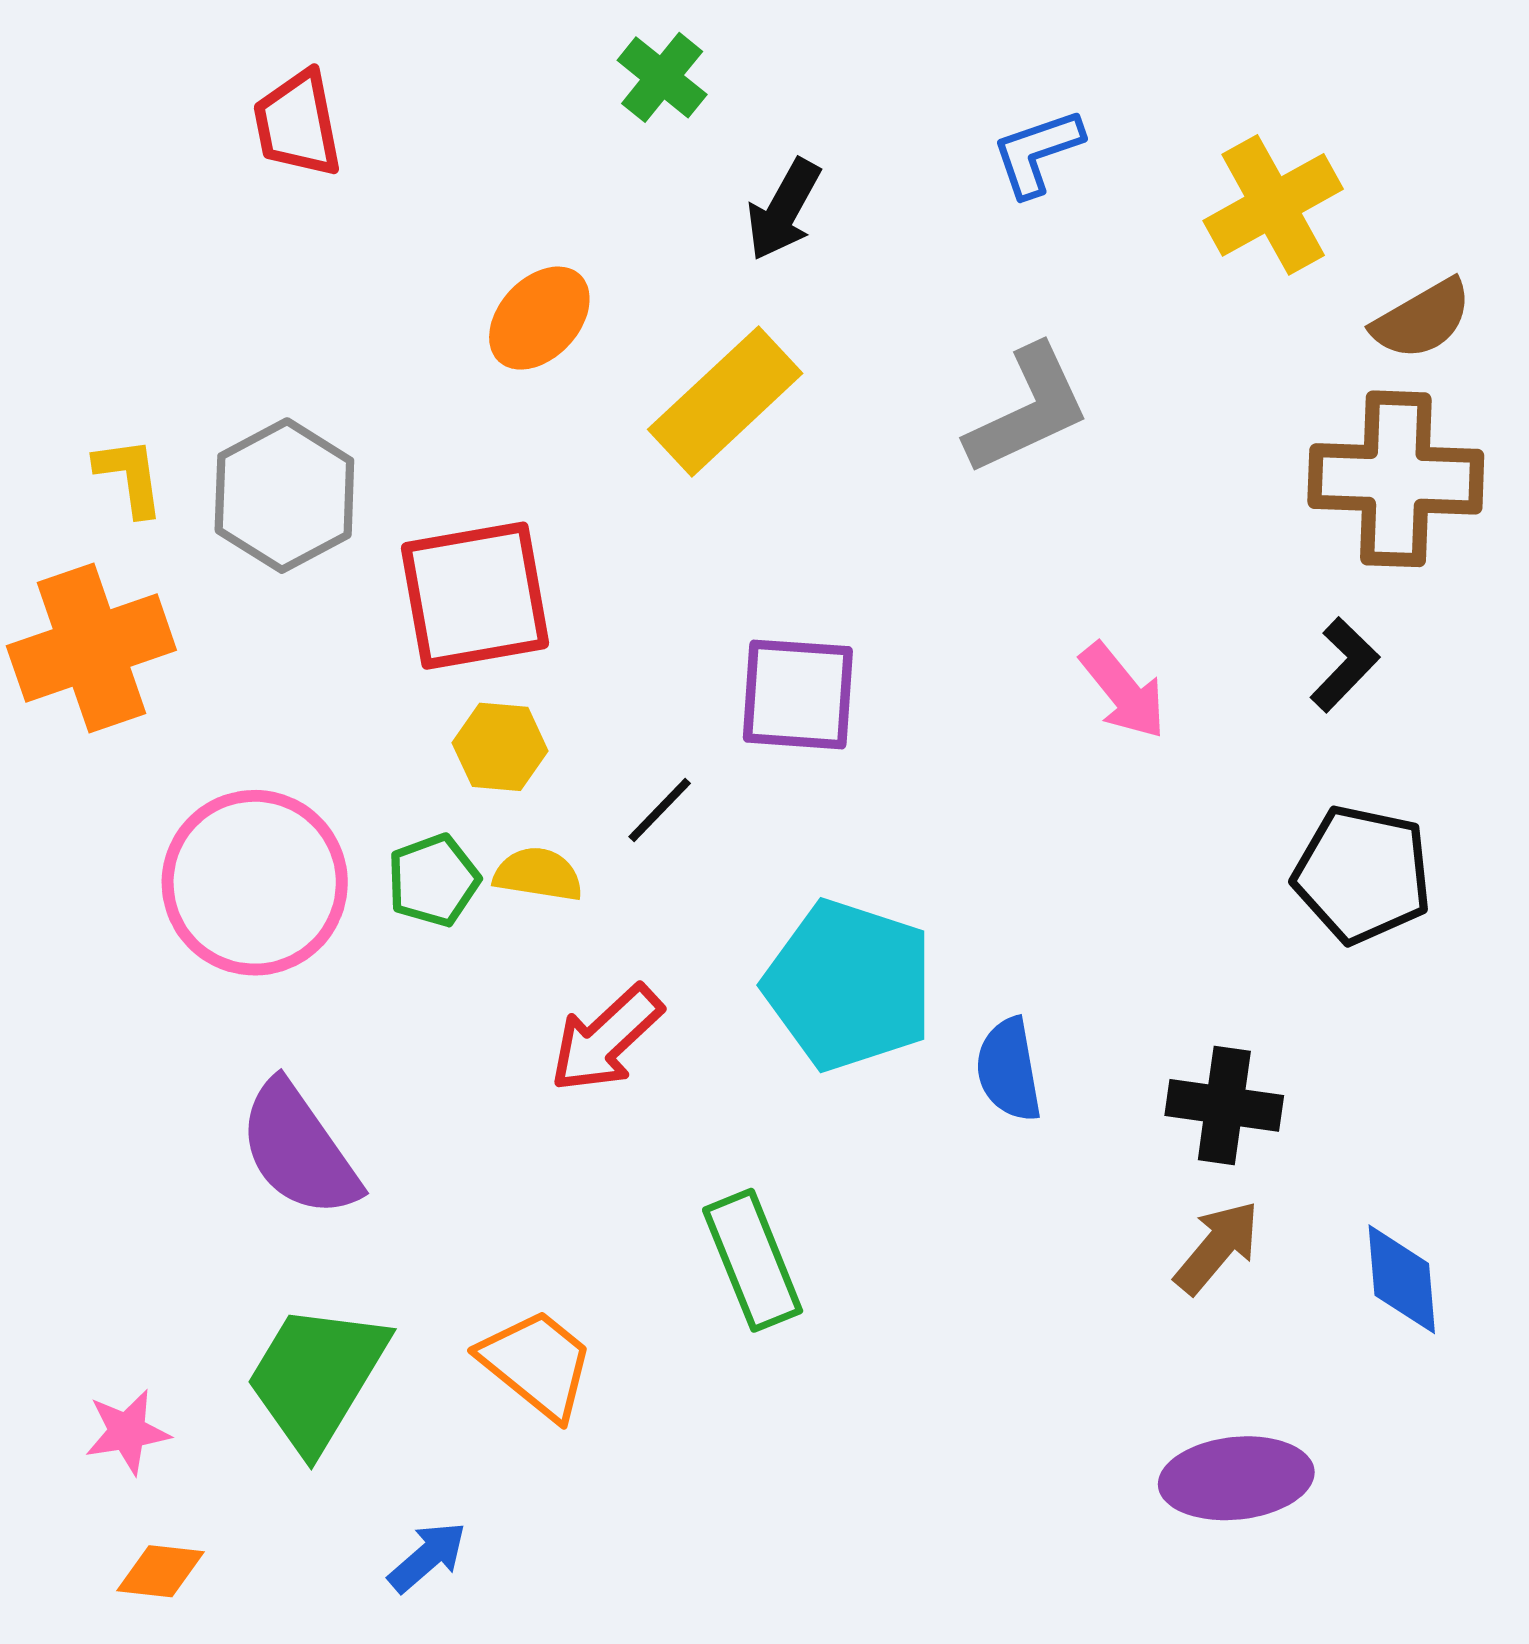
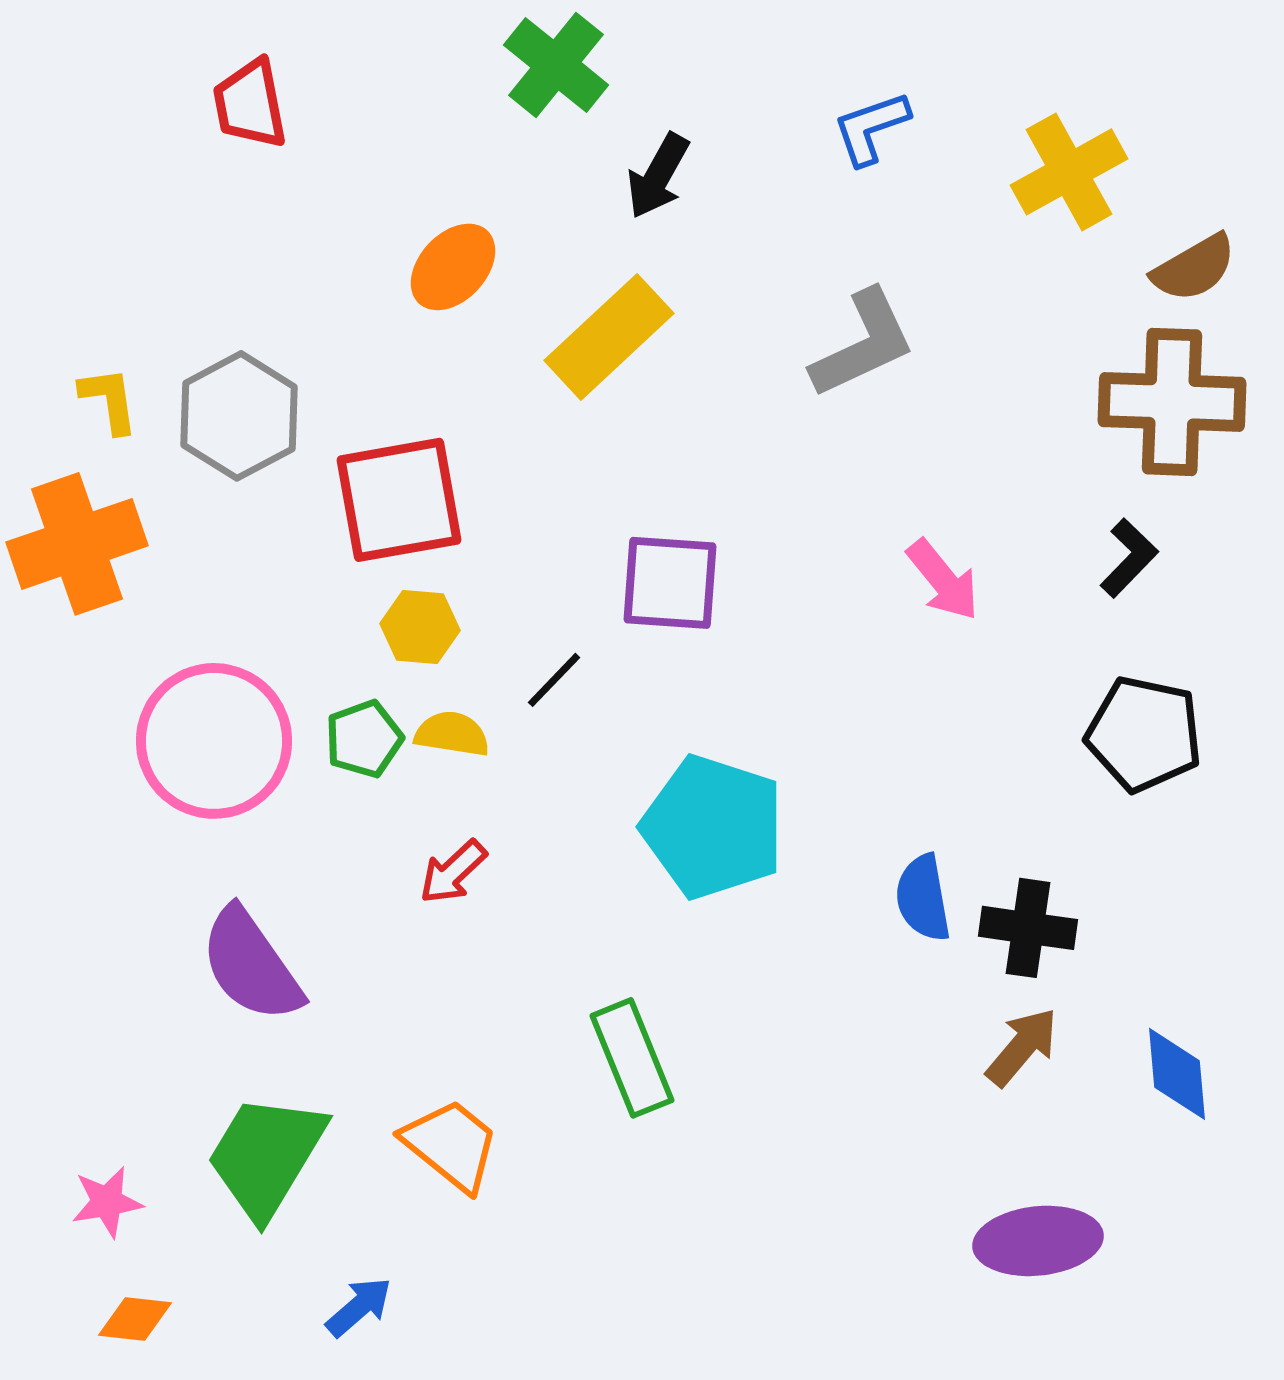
green cross: (662, 77) -> (556, 65), size x1.4
red arrow: (606, 1039) -> (453, 872), moved, size x0.7
blue semicircle: (1009, 1070) -> (923, 898), moved

